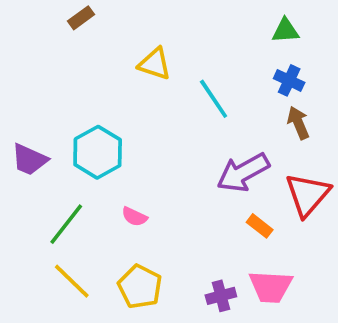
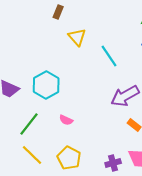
brown rectangle: (81, 18) -> (58, 12), moved, turned -32
yellow triangle: (155, 64) -> (77, 37), turned 30

